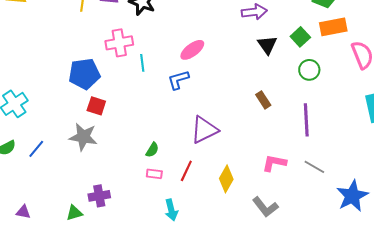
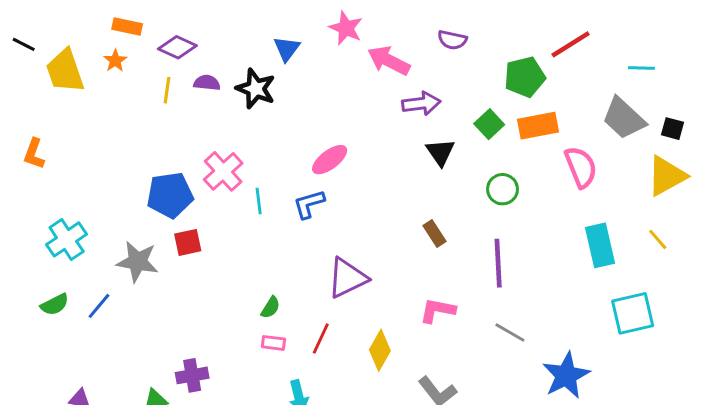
green square: (300, 37) -> (489, 124), moved
pink cross: (119, 43) -> (223, 171), moved, turned -32
cyan line: (142, 63) -> (259, 201), moved
red square: (96, 106) -> (188, 242), turned -30
gray star: (83, 137) -> (137, 262), moved
pink L-shape: (274, 163) -> (437, 310), moved

